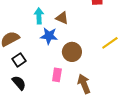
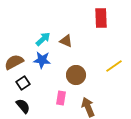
cyan arrow: (39, 16) -> (43, 39), turned 49
blue star: (49, 36) -> (42, 60), moved

